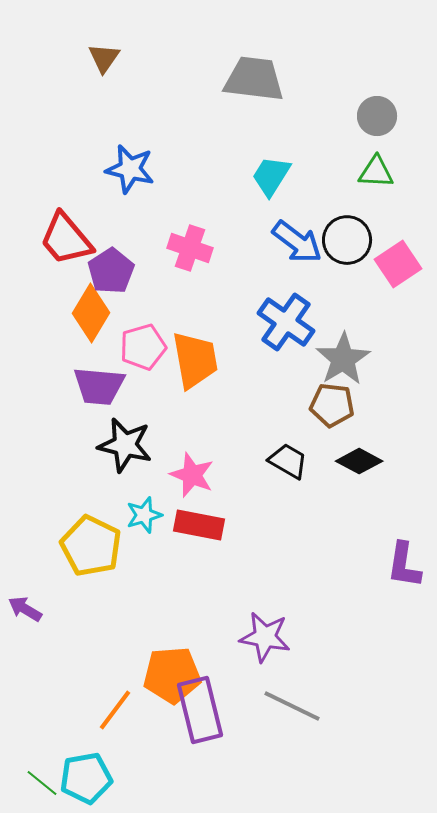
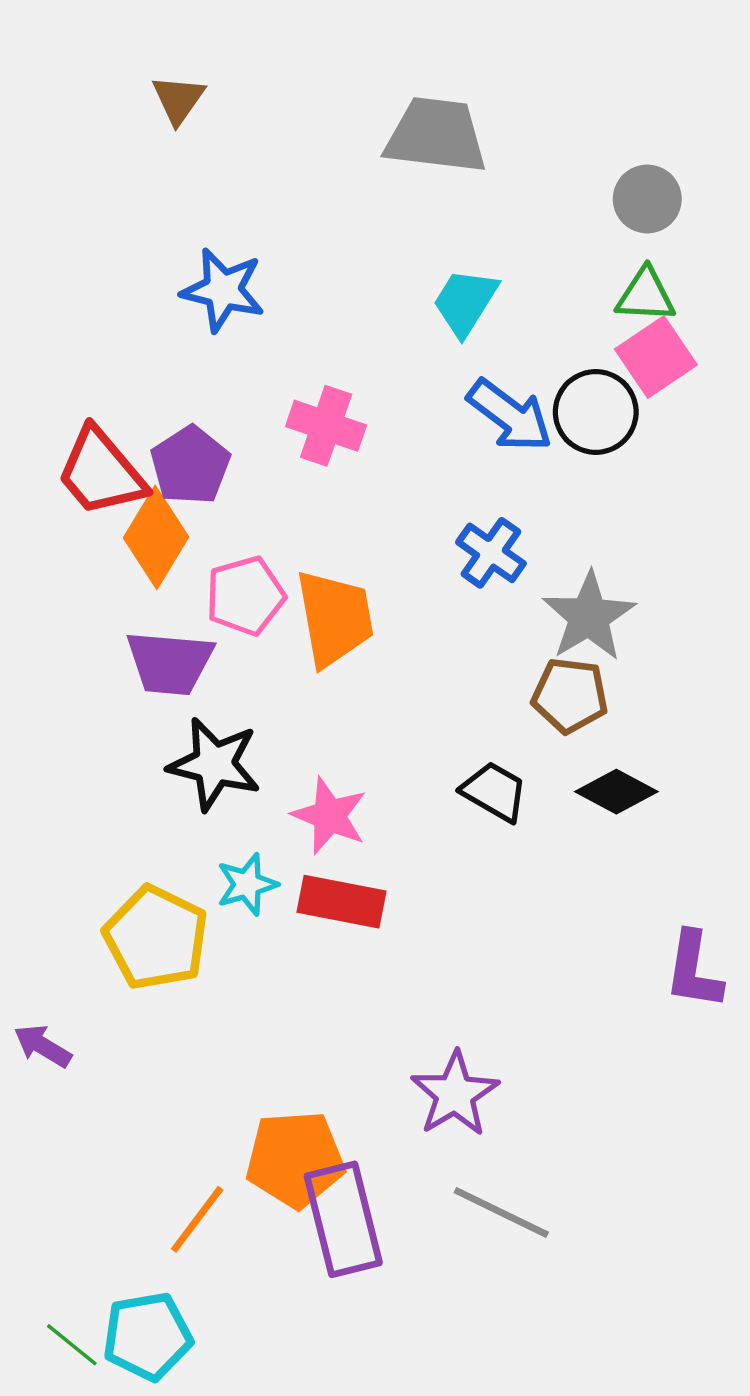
red trapezoid: (66, 239) -> (101, 472), moved
pink square: (398, 264) -> (656, 357), moved
blue cross: (286, 322) -> (491, 553), size x0.7
purple star: (265, 637) -> (455, 1094), turned 30

